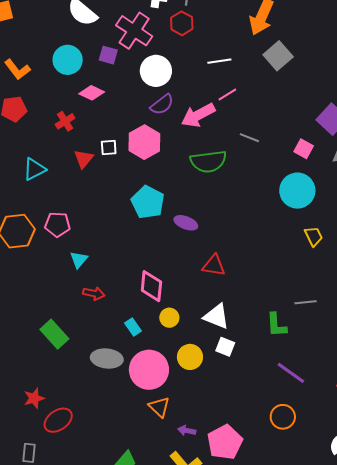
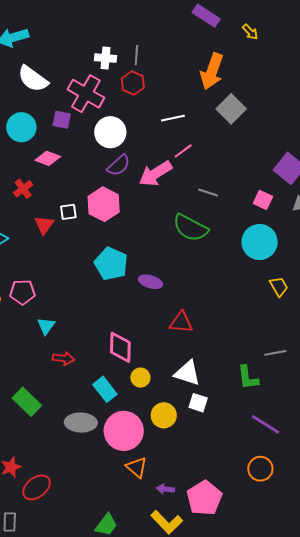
green semicircle: (208, 161) -> (190, 228), moved, turned 39
cyan rectangle: (133, 327) -> (105, 389), size x1.4

